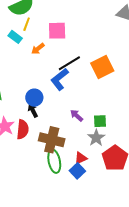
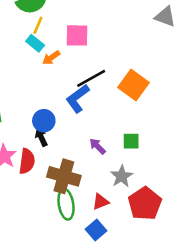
cyan rectangle: (15, 37) -> (35, 43), moved
orange square: (102, 67) -> (133, 85), turned -30
green square: (100, 121) -> (131, 141), moved
blue square: (77, 171) -> (96, 230), moved

